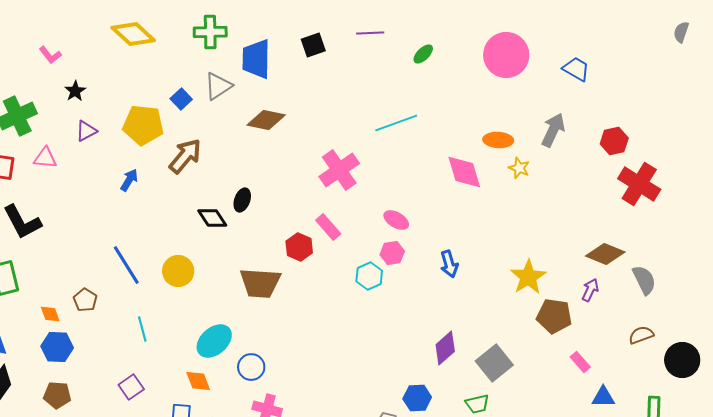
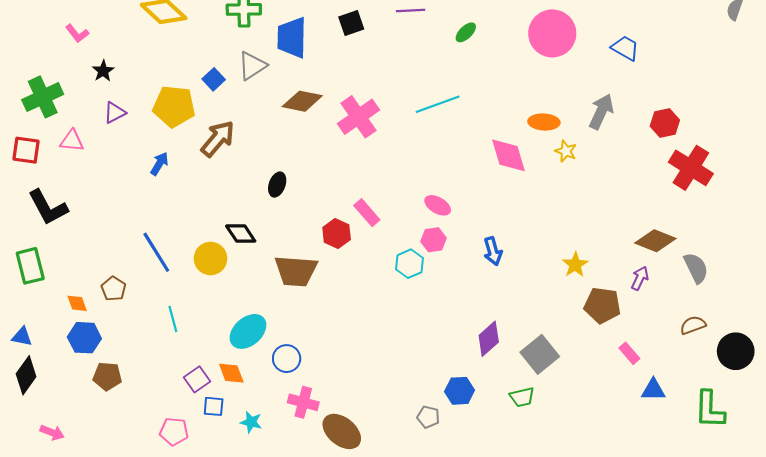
pink cross: (339, 170) -> (358, 117), moved
black diamond: (212, 218) -> (241, 233), moved
yellow star: (528, 277) -> (575, 265), size x0.7
purple square: (131, 387) -> (197, 379), moved
brown pentagon: (57, 395) -> (107, 376), moved

